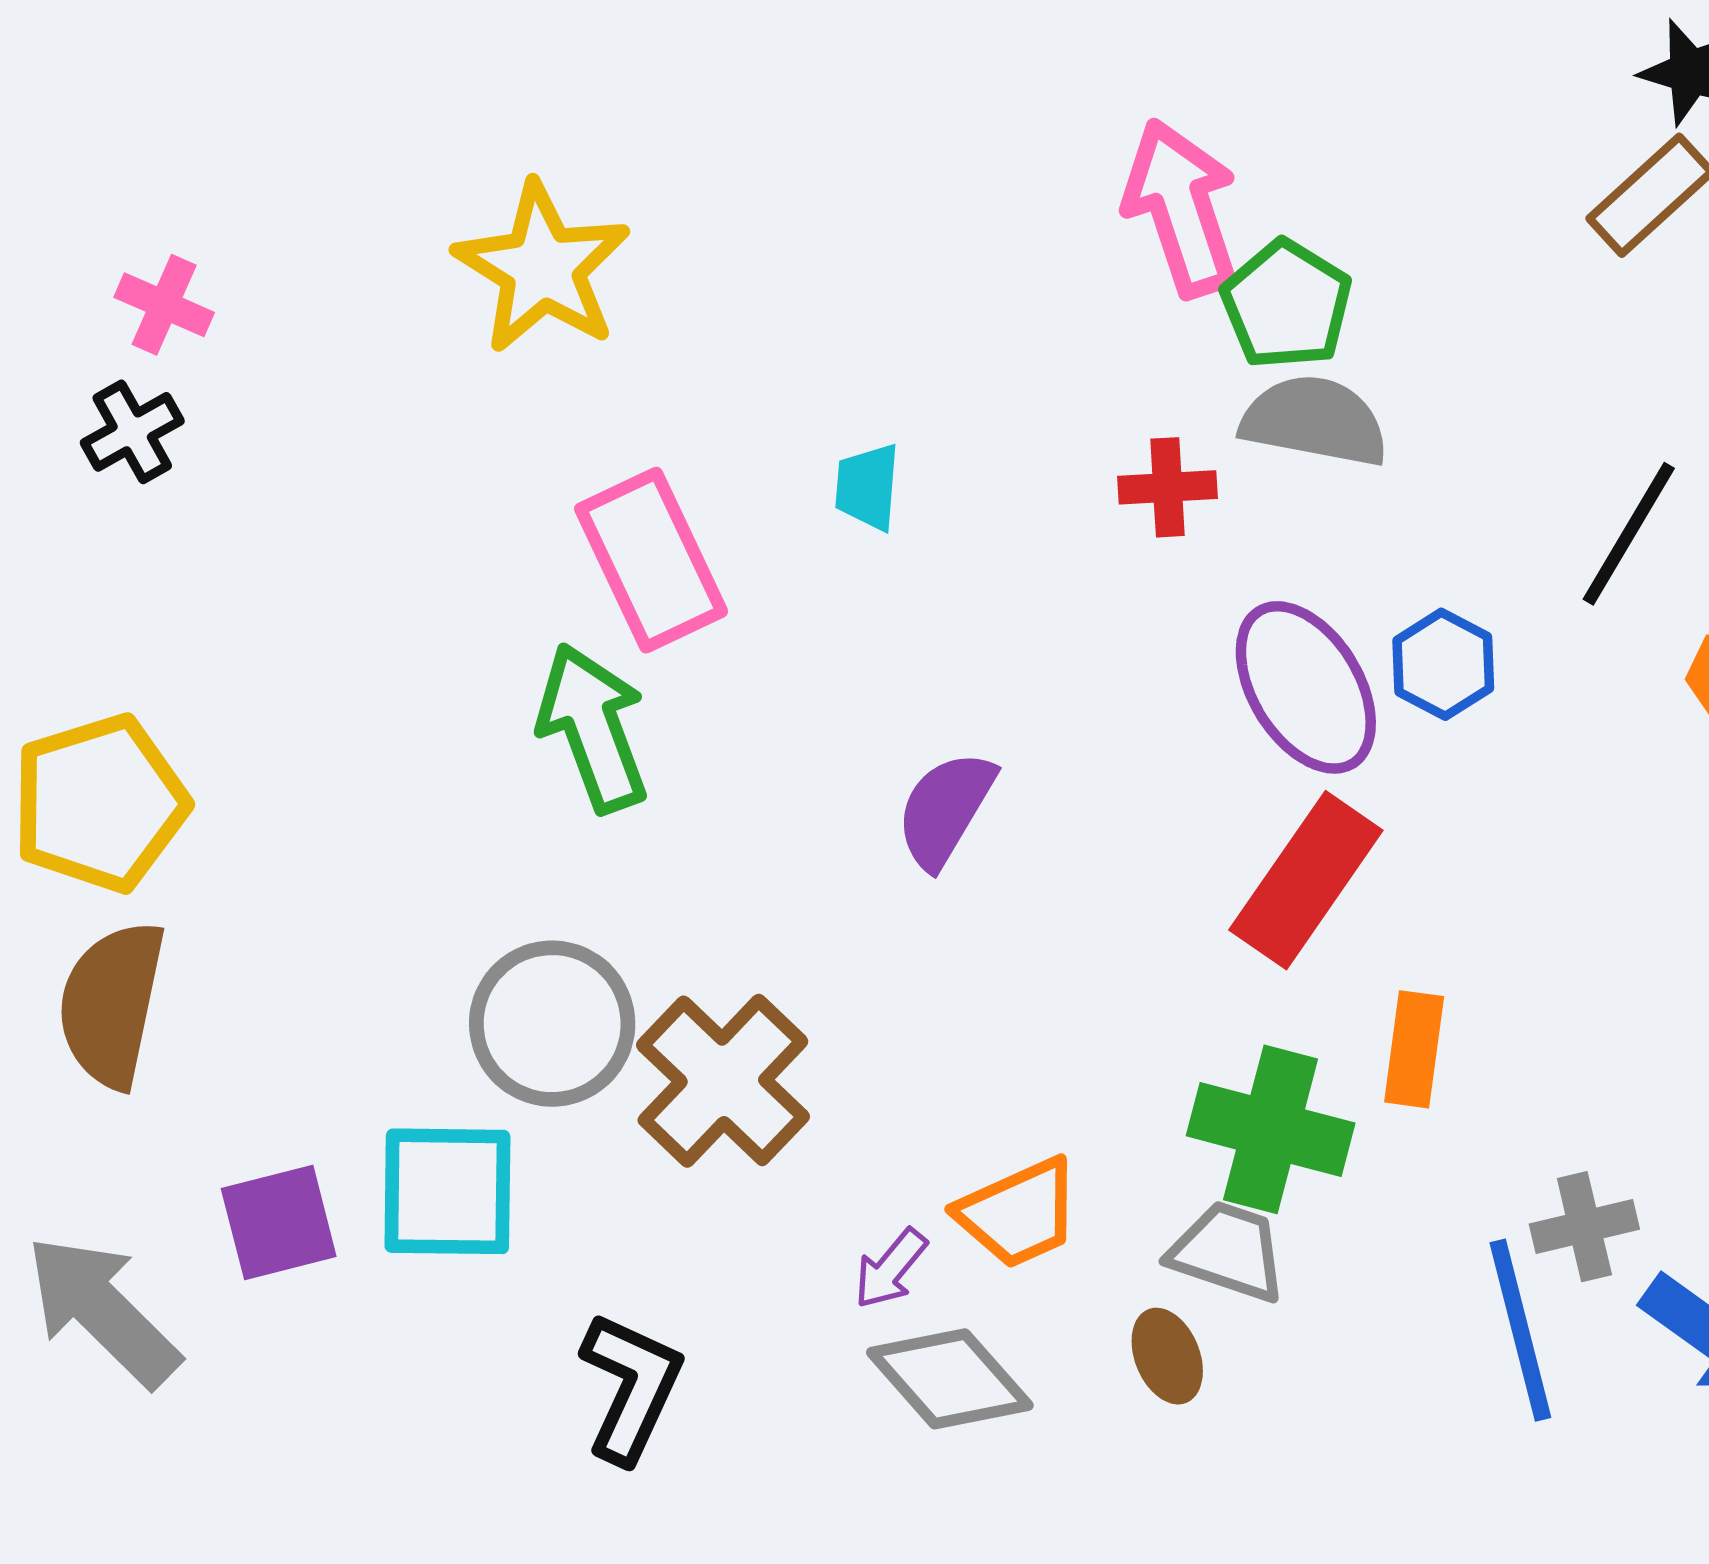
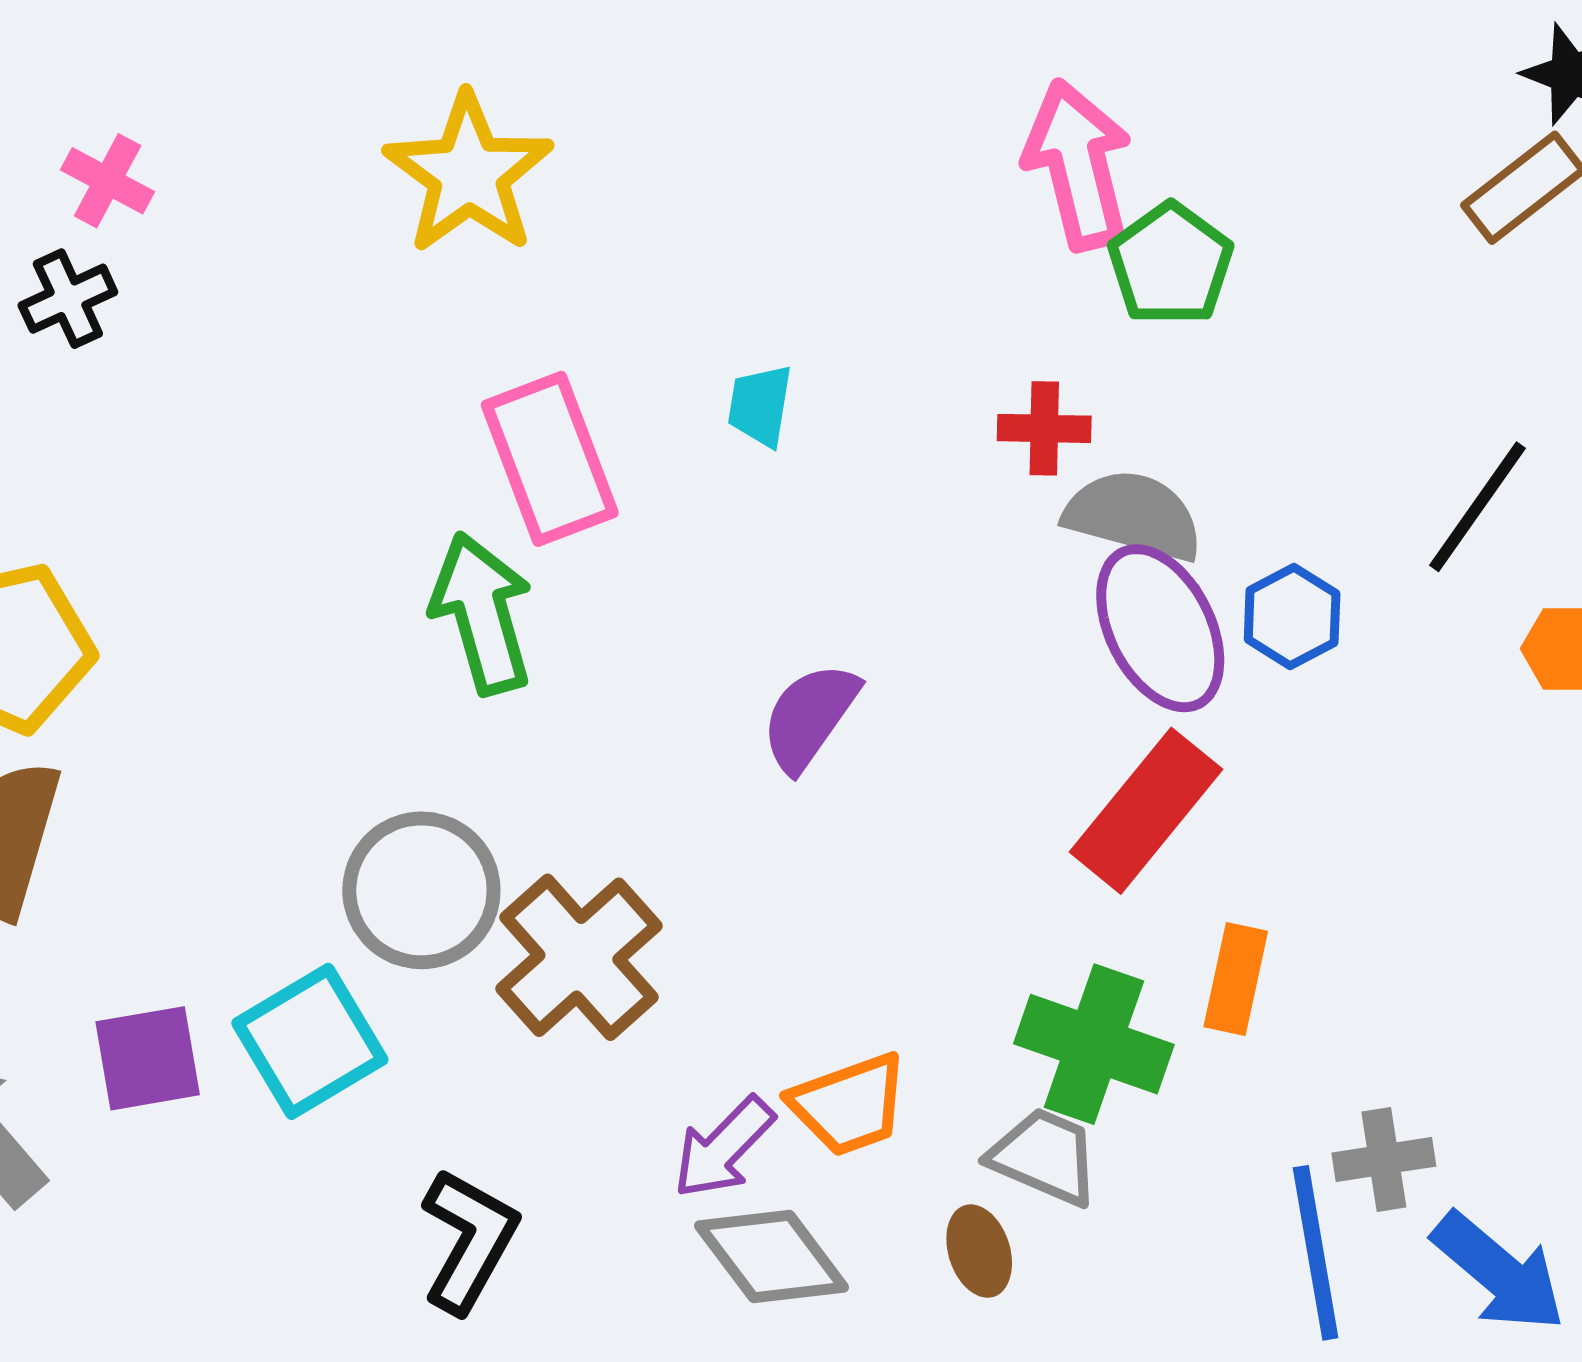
gray semicircle: (1314, 421) -> (1133, 516), moved
cyan square: (447, 1191) -> (310, 1041), turned -36
purple arrow: (890, 1269) -> (724, 1148), size x1.4

